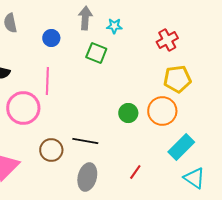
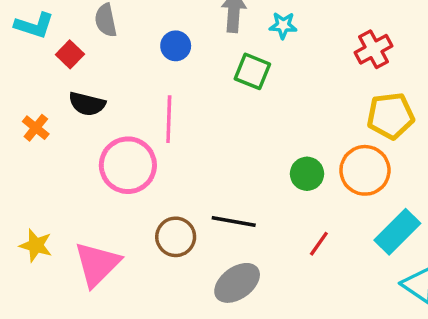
red line: (135, 172) -> (319, 244), moved
gray ellipse: (87, 177) -> (237, 283), turned 40

